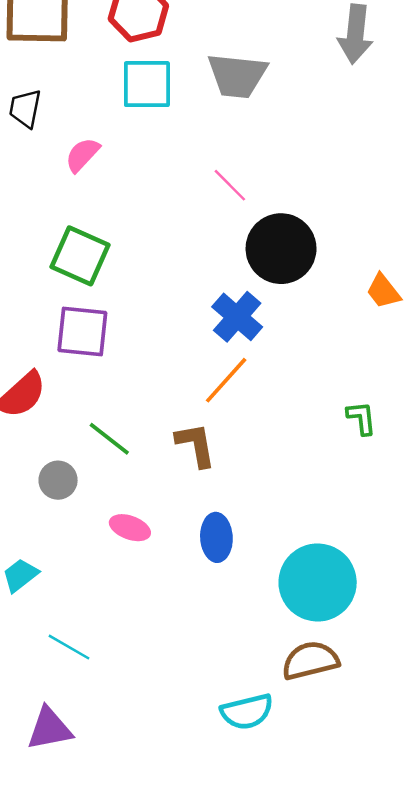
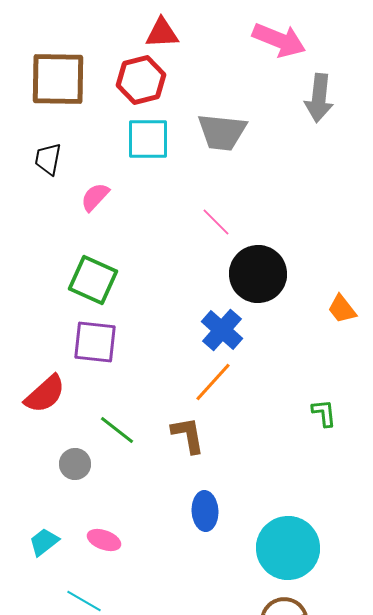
pink ellipse: (130, 528) -> (104, 540), moved

